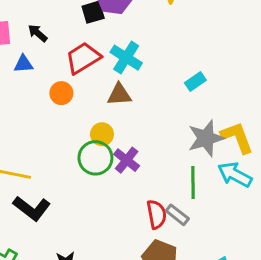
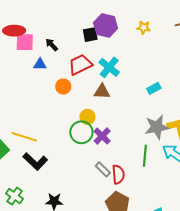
gray rectangle: (177, 215) -> (103, 169), moved

